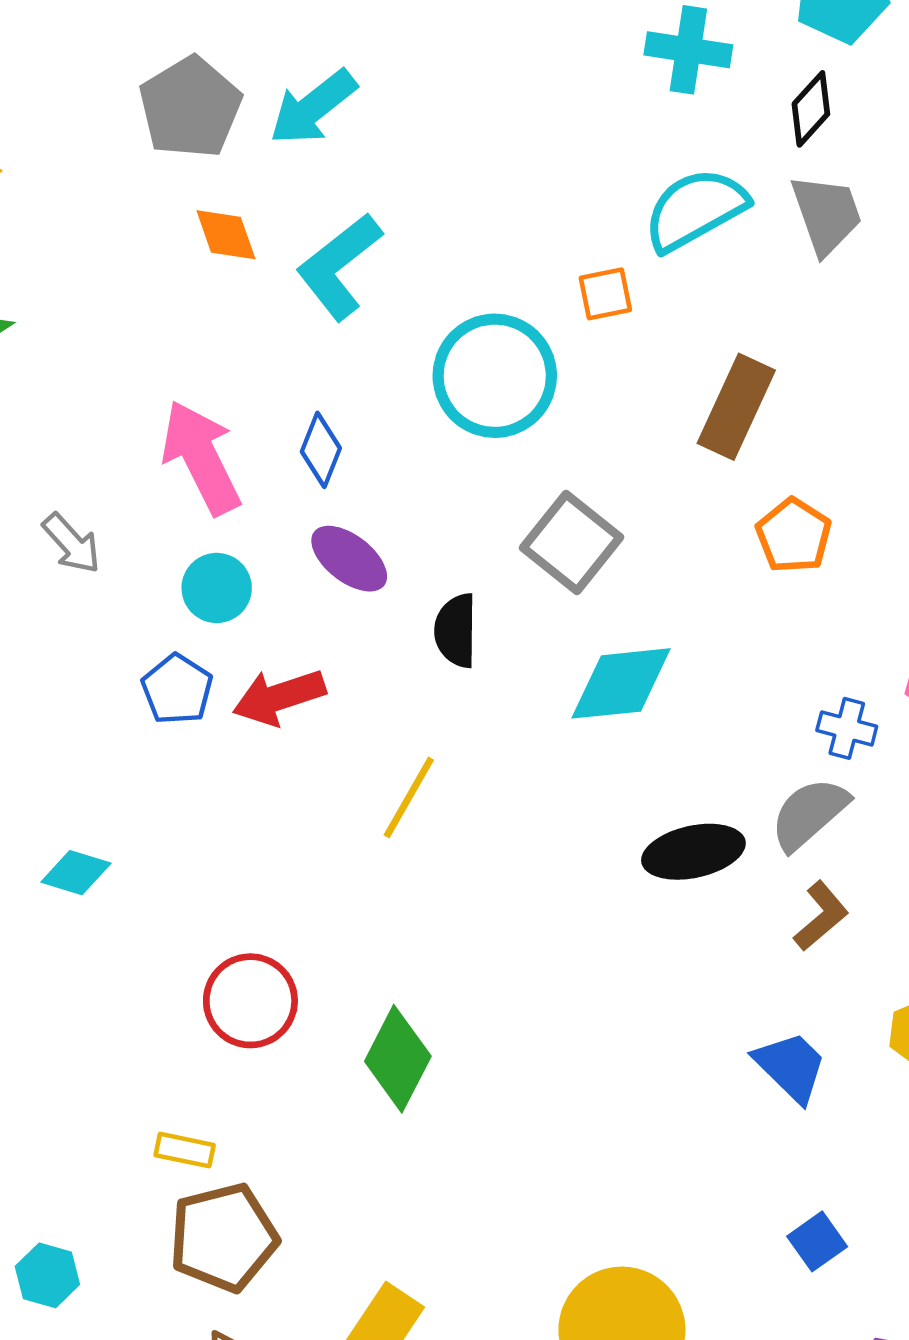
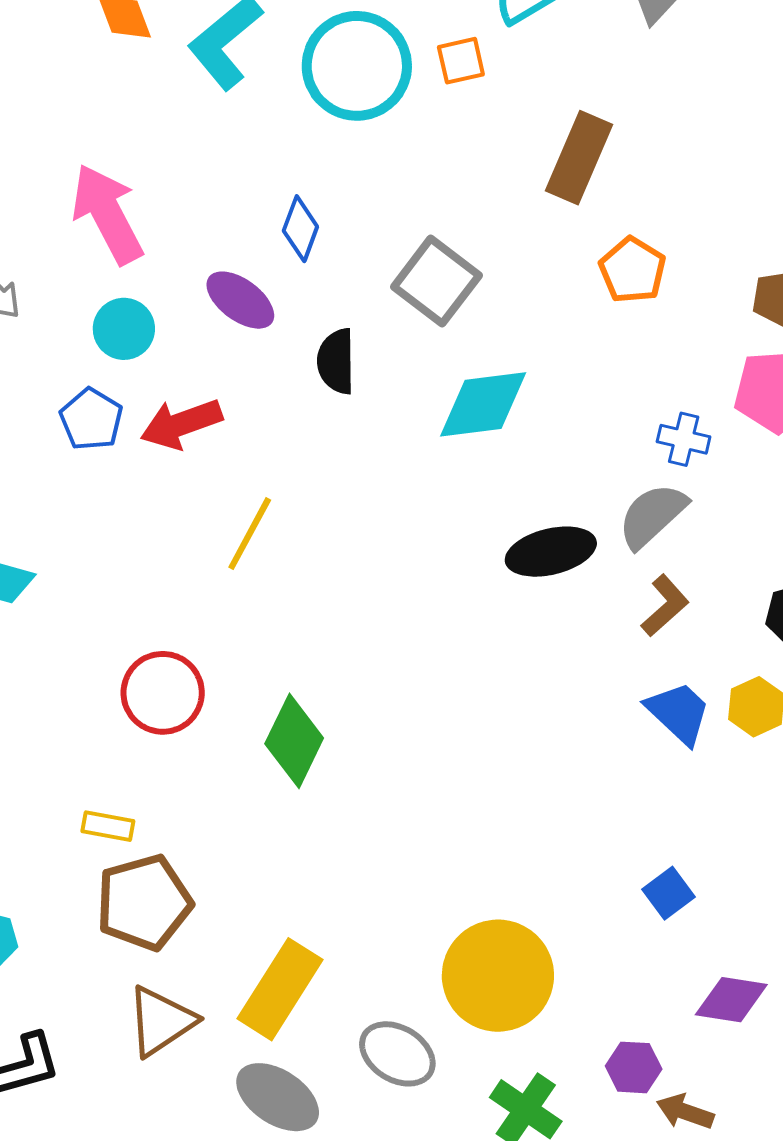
cyan circle: (495, 376) -> (357, 66), moved
blue diamond: (321, 450) -> (300, 229), moved
yellow line: (409, 797) -> (250, 534), moved
blue trapezoid: (791, 1067) -> (678, 713), moved

